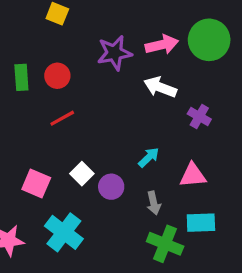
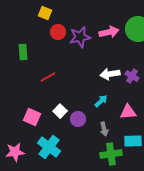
red circle: (57, 76) -> (58, 32), moved
white arrow: (160, 87) -> (110, 74), moved, turned -30
green cross: (165, 244) -> (111, 154), turned -30

